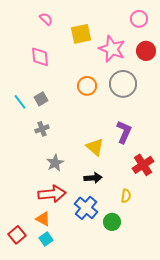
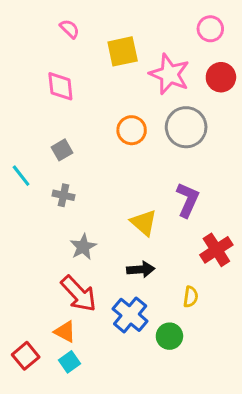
cyan line: (20, 102) -> (21, 176), moved
gray cross: (42, 129) -> (63, 195), turned 32
red arrow: (52, 194) -> (79, 294), turned 52

